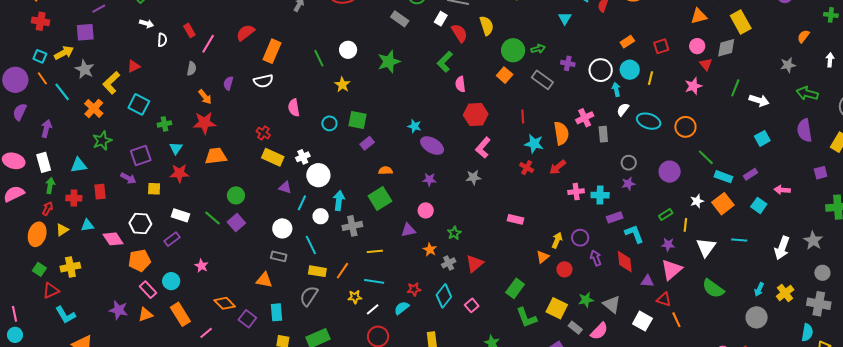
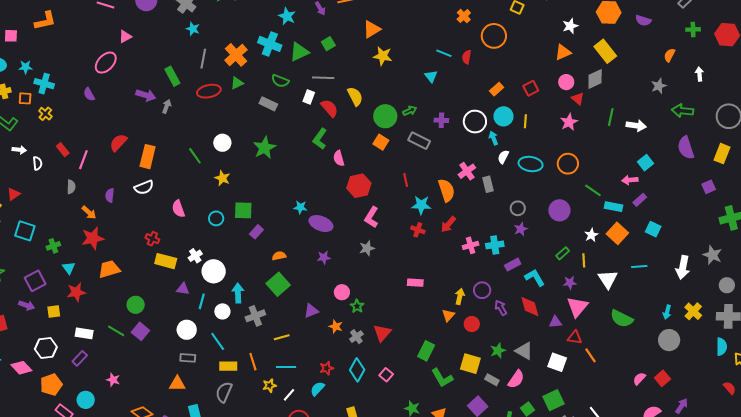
pink arrow: (782, 190) -> (630, 180), moved
pink circle: (426, 210) -> (342, 292), moved
orange line: (342, 271) -> (253, 362), turned -42

